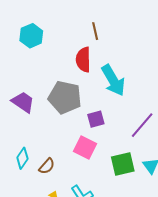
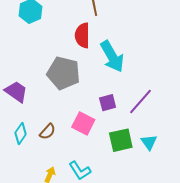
purple trapezoid: (23, 102) -> (16, 92), moved
purple square: (96, 119) -> (108, 103), moved
brown semicircle: (47, 166) -> (48, 132), moved

